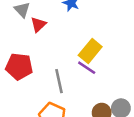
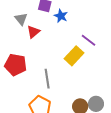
purple line: (87, 68) -> (89, 40), moved

